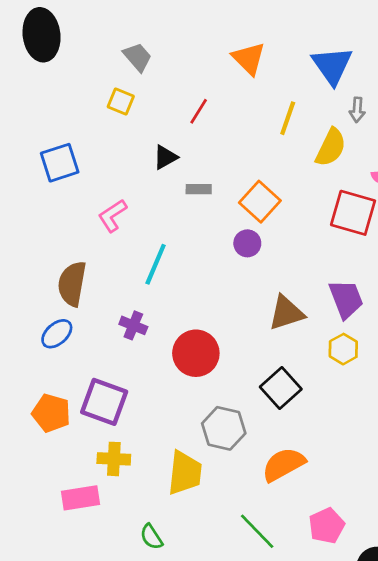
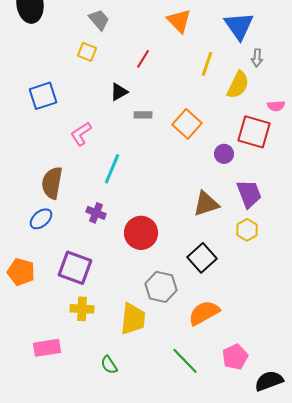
purple circle: (247, 243) -> (224, 154), moved
orange pentagon: (51, 413) -> (21, 272), moved
pink rectangle: (80, 498) -> (47, 348), moved

